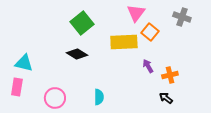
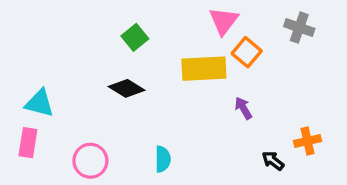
green square: (82, 23) -> (135, 37), size x0.7
orange cross: (170, 75) -> (307, 141), moved

